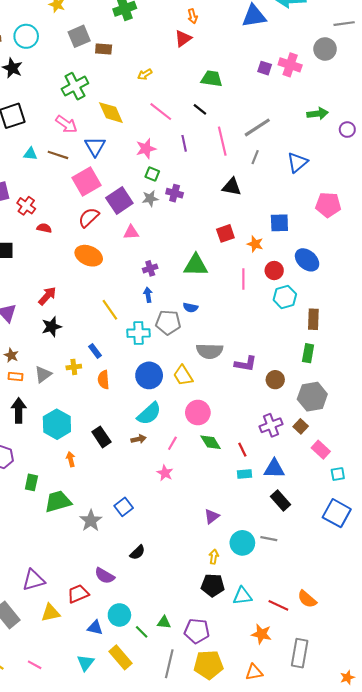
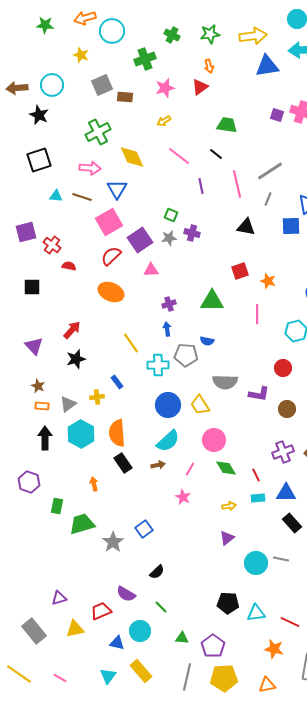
pink arrow: (66, 124) -> (90, 168), turned -30
pink star: (146, 149) -> (165, 88), moved
blue square: (279, 223) -> (291, 226), moved
red circle: (274, 271) -> (283, 368), moved
orange semicircle: (104, 380) -> (117, 433), moved, size x1.5
cyan hexagon: (57, 424) -> (81, 434), moved
yellow arrow: (214, 557) -> (229, 506), moved, turned 72
purple triangle: (34, 580) -> (59, 598), size x0.7
purple pentagon: (197, 631) -> (213, 646), turned 30
green line: (142, 632) -> (161, 607), moved

